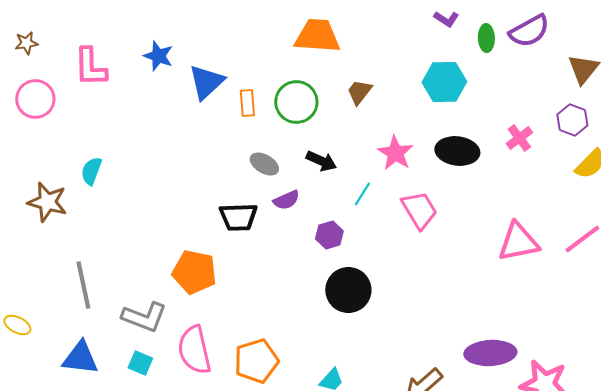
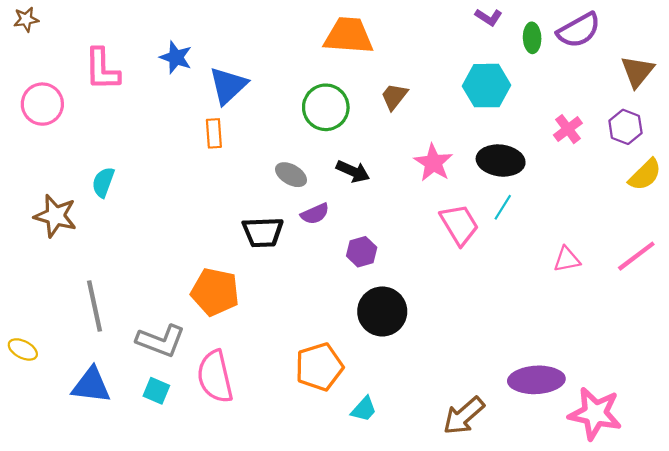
brown star: (26, 43) -> (26, 19), moved
orange rectangle: (247, 103) -> (214, 133), moved
pink cross: (519, 138) -> (568, 129), moved
cyan line: (362, 194) -> (503, 207), moved
pink triangle: (518, 242) -> (567, 259), size x0.6
orange pentagon: (256, 361) -> (319, 367), moved

